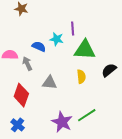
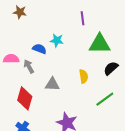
purple line: (73, 29) -> (83, 18), moved
green triangle: (85, 50) -> (100, 44), moved
green line: (87, 115) -> (105, 99), moved

